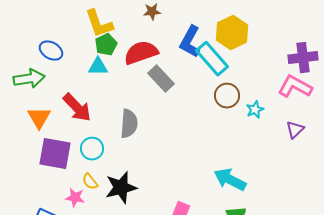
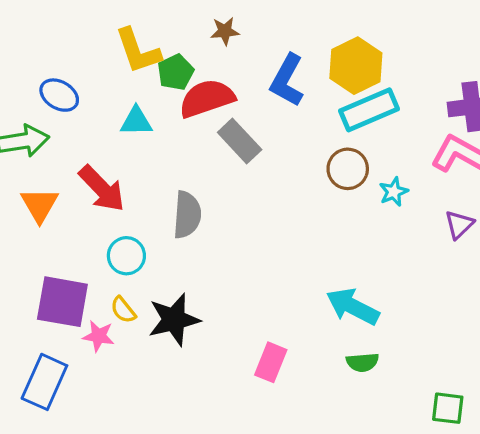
green pentagon: (106, 45) -> (176, 72), moved
cyan rectangle: (212, 59) -> (369, 110), moved, turned -72
purple square: (55, 154) -> (62, 302), moved

